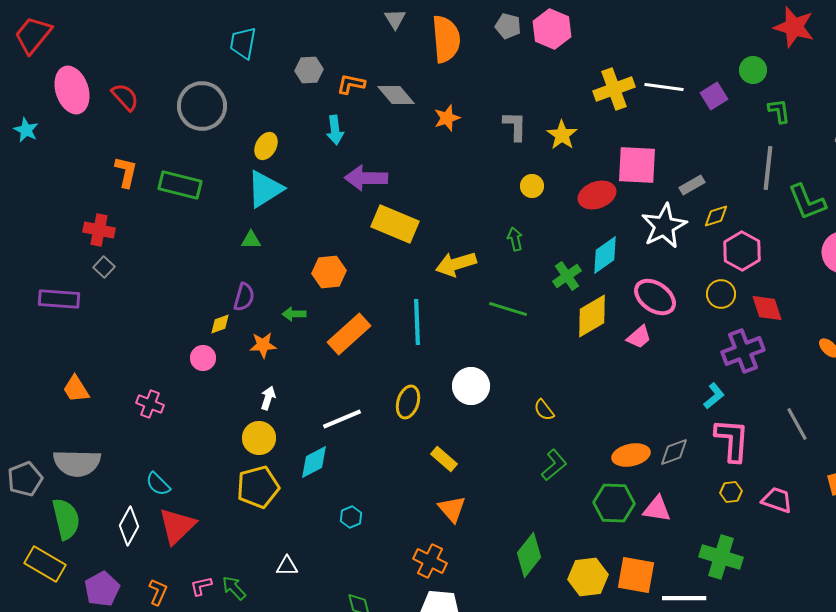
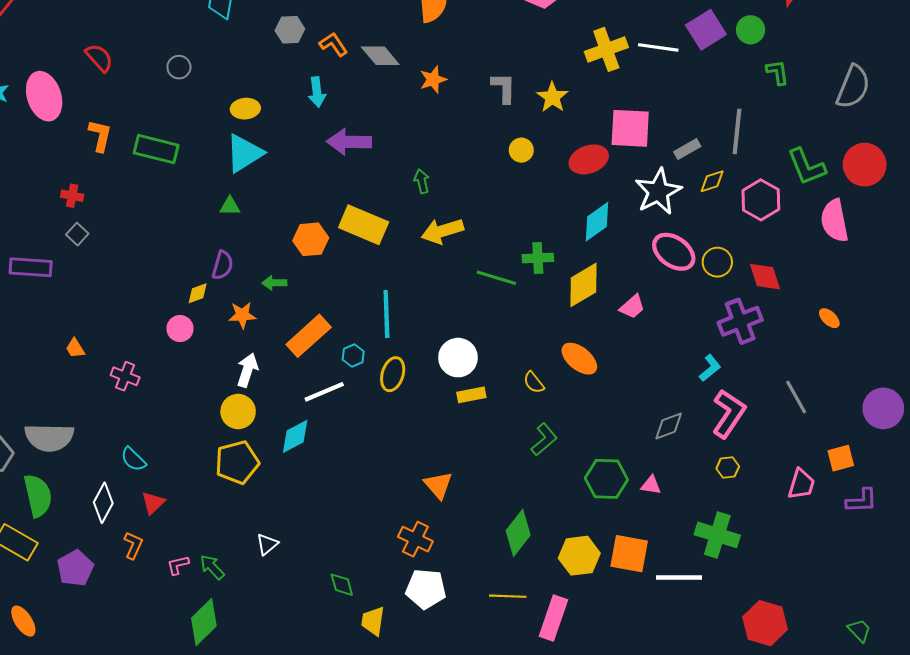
orange L-shape: (351, 84) -> (334, 44), turned 44
pink ellipse: (72, 90) -> (44, 96), moved
purple square: (714, 96) -> (706, 30), moved, size x1.4
gray circle: (202, 106) -> (179, 67), size x0.5
yellow ellipse: (266, 146) -> (245, 109), turned 56
gray line: (768, 168) -> (737, 131), moved
yellow rectangle: (395, 224) -> (364, 225), moved
red cross: (99, 230) -> (72, 196), size x0.7
green arrow: (515, 239) -> (422, 181), moved
pink hexagon: (742, 251) -> (761, 200), moved
green cross: (567, 276) -> (538, 258), moved, turned 32
pink ellipse: (655, 297) -> (674, 252), moved
cyan line: (417, 322) -> (386, 314), moved
orange rectangle: (349, 334) -> (309, 336), moved
orange trapezoid: (76, 389) -> (75, 348), moved, size x0.7
white arrow: (268, 398) -> (247, 370), size x1.4
pink L-shape: (732, 440) -> (729, 414), turned 30
orange ellipse: (631, 455) -> (579, 359), moved, turned 51
yellow rectangle: (444, 459) -> (471, 395), moved, turned -52
pink trapezoid: (777, 500) -> (801, 484), moved, turned 88
pink triangle: (657, 509) -> (651, 485), size x0.7
cyan hexagon: (351, 517) -> (353, 355), moved
red triangle: (177, 526) -> (153, 503), size x0.6
white triangle: (287, 566) -> (267, 544), turned -40
orange L-shape: (158, 592) -> (133, 545), moved

